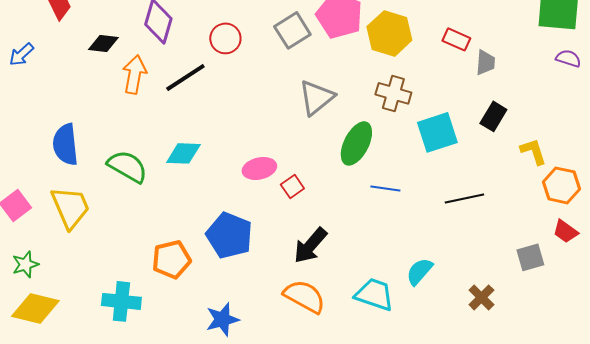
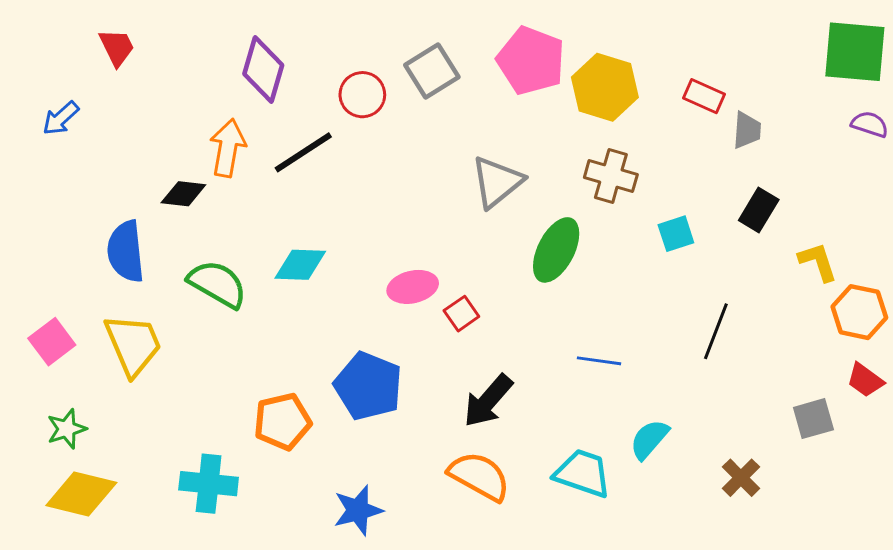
gray square: (292, 30) -> (432, 71), moved
black diamond: (103, 43) -> (183, 194), moved
cyan square: (437, 132) -> (676, 234), size x0.6
blue line: (385, 188) -> (599, 361), moved
black line: (464, 198) -> (716, 331), turned -57

